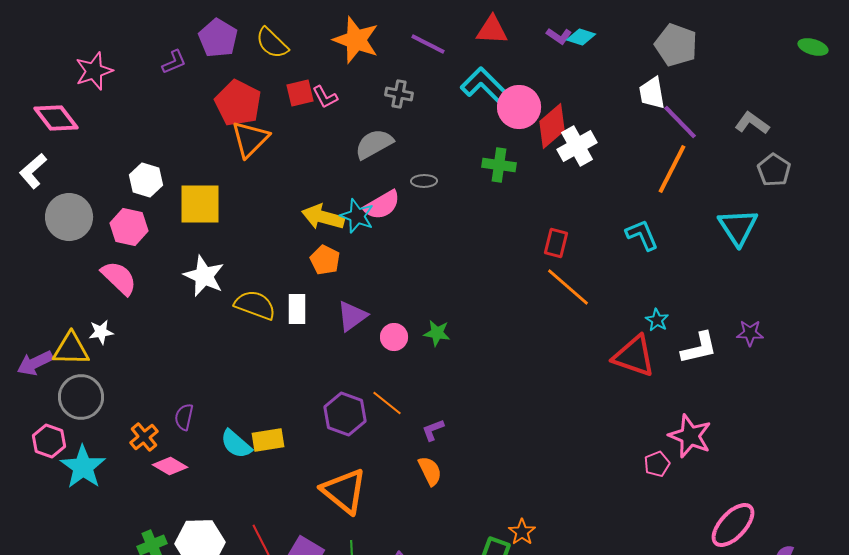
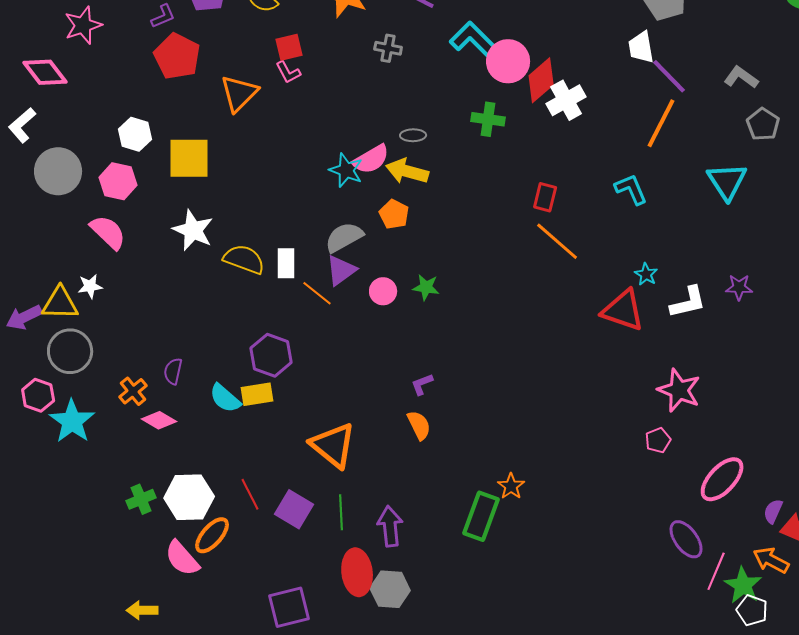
pink L-shape: (325, 97) -> (288, 72), moved
red pentagon: (238, 103) -> (177, 56), moved
gray semicircle: (374, 144) -> (344, 237), moved
yellow arrow: (323, 217) -> (407, 171), moved
orange pentagon: (325, 260) -> (394, 214), moved
orange line: (387, 403) -> (317, 293), moved
purple hexagon: (345, 414) -> (271, 355), moved
pink pentagon: (657, 464) -> (658, 440), moved

